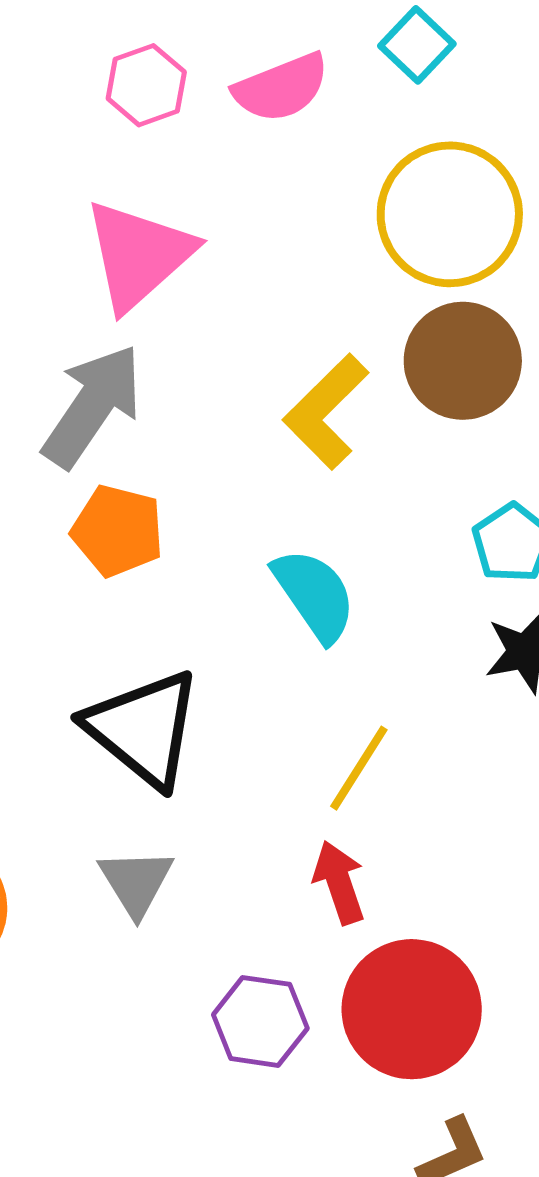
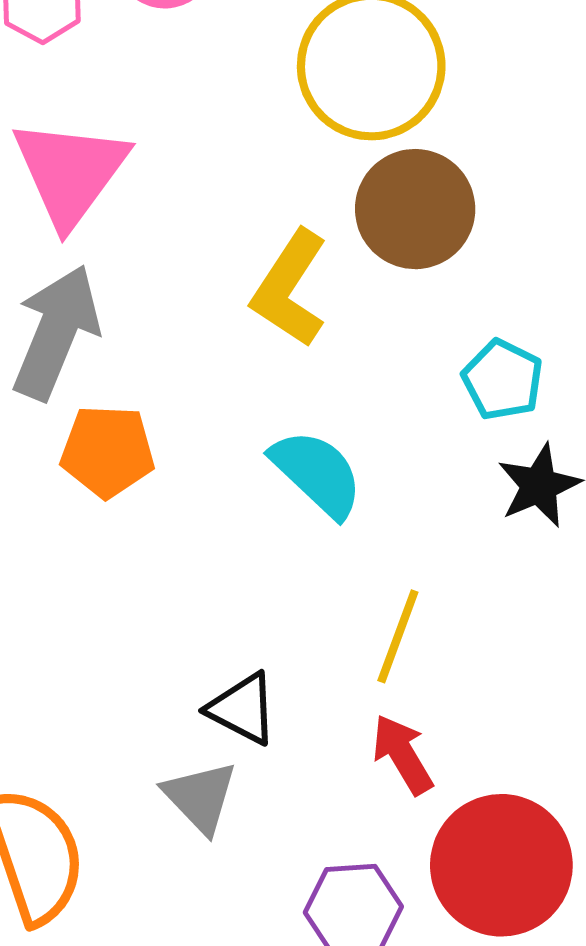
black triangle: (143, 729) -> (242, 709), moved, size x0.6

